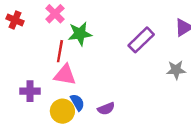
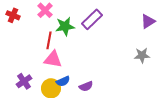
purple rectangle: (141, 40) -> (92, 19), moved
purple cross: (30, 91) -> (24, 81), moved, turned -35
blue semicircle: (77, 102) -> (63, 81), turned 96

